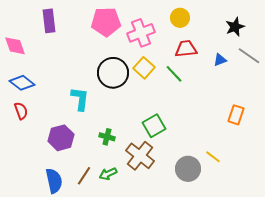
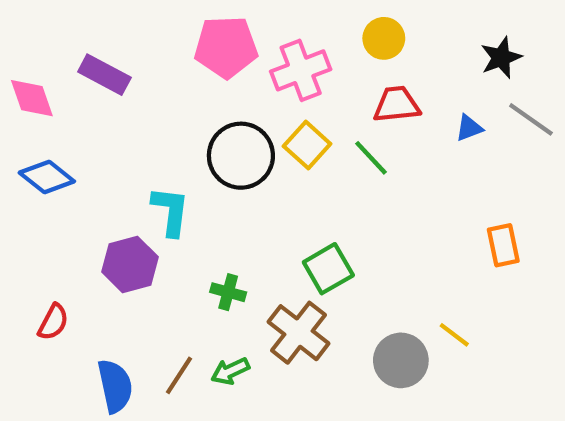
purple rectangle: (49, 21) -> (104, 75), moved, turned -55
red semicircle: (21, 111) -> (53, 322), moved, turned 48
orange rectangle: (236, 115) -> (503, 245), turned -30
purple hexagon: (61, 138) -> (130, 264), moved

